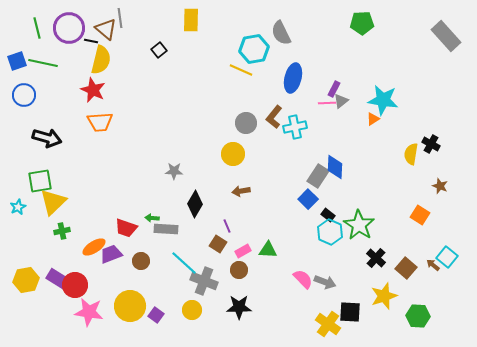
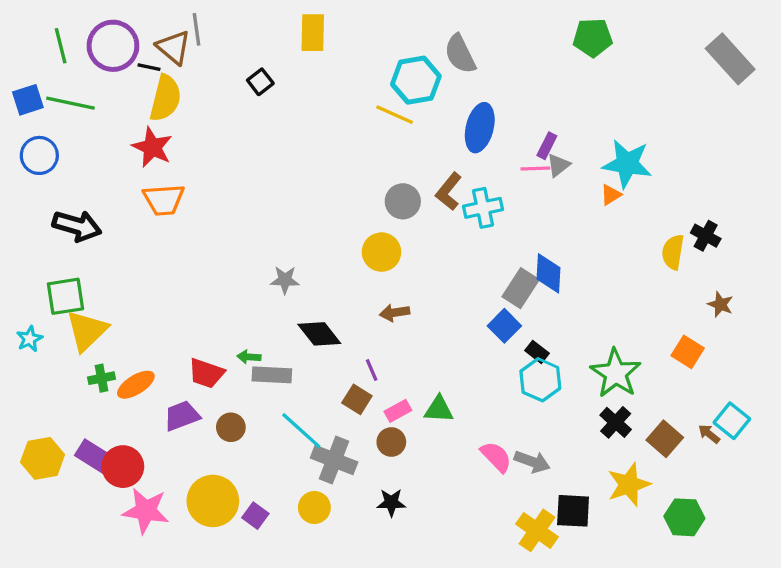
black diamond: (195, 204) -> (319, 334), turned -68
green star: (359, 225) -> (616, 373), moved
orange ellipse: (94, 247) -> (136, 385), moved
black star: (239, 307) -> (391, 503), size x0.7

